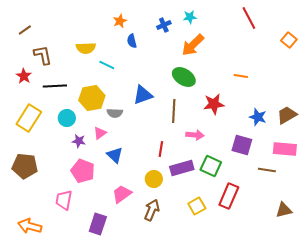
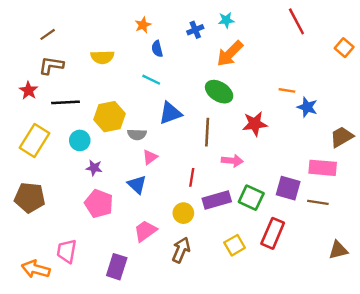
brown line: (25, 30) -> (48, 34), moved
brown L-shape: (43, 55) -> (51, 65), turned -70
cyan line: (107, 65) -> (151, 80), moved
blue star: (258, 117) -> (307, 107), moved
pink triangle: (100, 133) -> (150, 157), moved
purple square: (242, 145) -> (288, 188), moved
pink rectangle: (285, 149) -> (323, 168), moved
pink trapezoid: (64, 200) -> (67, 251), moved

